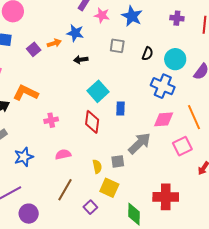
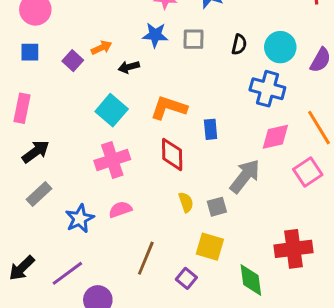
blue star: (75, 33) -> (155, 35), moved
black arrow: (81, 60) -> (129, 67), moved
cyan square: (98, 91) -> (112, 110), moved
orange L-shape: (26, 93) -> (169, 108), moved
pink cross: (51, 120) -> (112, 160), size x1.6
pink semicircle: (63, 154) -> (120, 209), moved
yellow semicircle: (97, 167) -> (186, 202), moved

